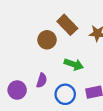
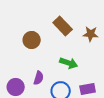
brown circle: (47, 40) -> (32, 40), moved

